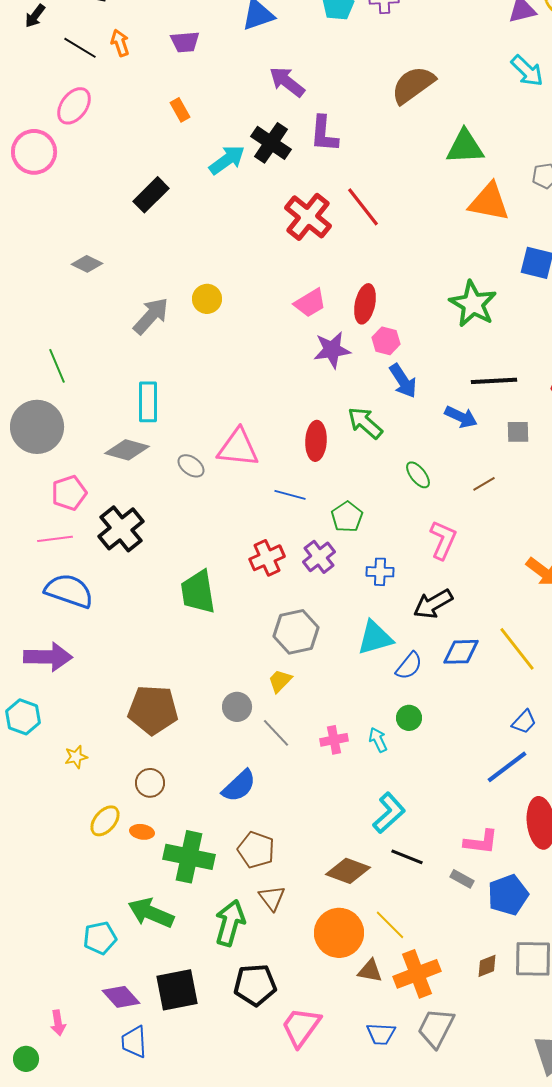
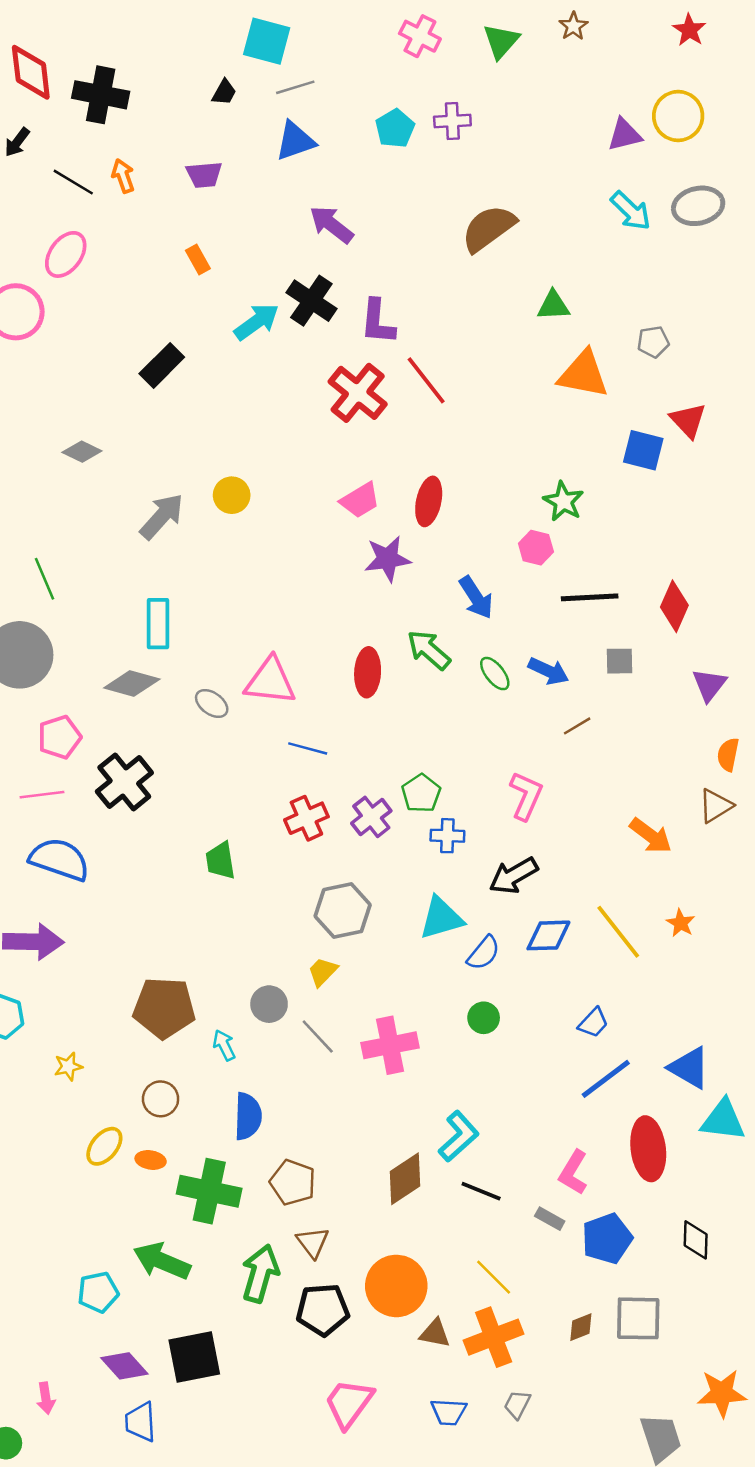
purple L-shape: (324, 134) -> (378, 322), moved
green triangle: (465, 147) -> (553, 306), size x0.7
green star: (473, 304) -> (563, 501), size x0.7
pink hexagon: (386, 341) -> (536, 548), moved
blue arrow: (461, 417) -> (548, 671), moved
green ellipse: (418, 475) -> (495, 674), moved
blue line: (290, 495) -> (308, 748), moved
green pentagon: (347, 517) -> (421, 793), moved
green trapezoid: (198, 592) -> (220, 861), size x0.7
blue trapezoid: (524, 722) -> (593, 1023), moved
pink cross: (334, 740) -> (390, 1045), size x1.6
cyan arrow: (378, 740) -> (224, 1045), moved
blue semicircle: (239, 786) -> (248, 1116), moved, turned -45
pink L-shape: (481, 842) -> (573, 1172), turned 114
brown diamond: (348, 871) -> (405, 1179), moved, turned -54
yellow line: (390, 925) -> (494, 1277), moved
black pentagon: (255, 985) -> (323, 1310), moved
gray trapezoid: (436, 1028) -> (517, 1404), size x0.6

